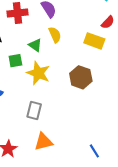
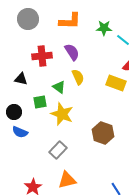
brown hexagon: (81, 77) -> (103, 133), moved
gray rectangle: (34, 110) -> (58, 150), turned 30

